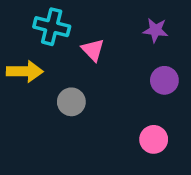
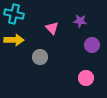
cyan cross: (52, 27) -> (14, 14), moved
purple star: (155, 30) -> (80, 21), moved

